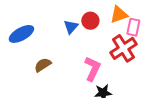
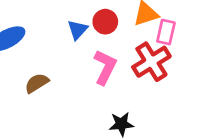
pink L-shape: (92, 69) -> (105, 67), moved

